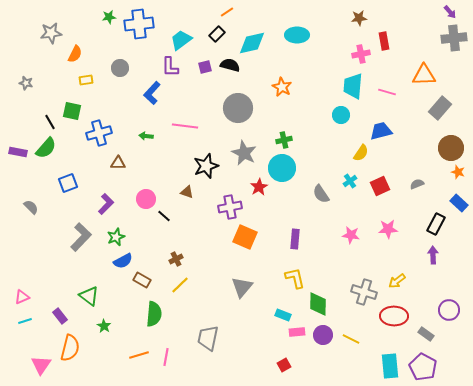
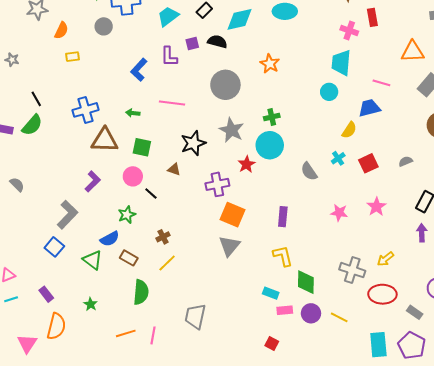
pink cross: (361, 54) -> (349, 30), turned 30
purple L-shape: (170, 67) -> (169, 57), moved
gray circle: (120, 68) -> (104, 26), moved
pink line: (387, 92) -> (381, 83), moved
green square: (72, 111) -> (142, 147), moved
brown triangle: (118, 163) -> (105, 140), size x1.8
blue square: (68, 183) -> (54, 247), moved, turned -30
pink star: (388, 229) -> (376, 207), turned -30
green star: (116, 237) -> (127, 215), moved
gray triangle: (242, 287) -> (229, 246), moved
green triangle: (89, 296) -> (93, 260), moved
red square: (284, 365) -> (272, 344), turned -32

